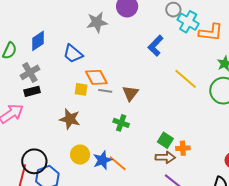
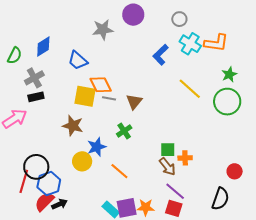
cyan cross: (188, 22) -> (190, 44), moved
yellow square: (81, 89) -> (85, 96), size x1.6
green cross: (121, 123) -> (124, 131), turned 35
green square: (165, 140) -> (168, 150), turned -35
brown arrow: (165, 157) -> (167, 167), turned 48
blue star: (102, 160) -> (97, 147), moved

